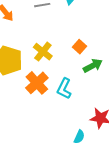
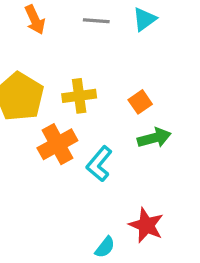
yellow cross: (43, 52) -> (79, 96), turned 30

